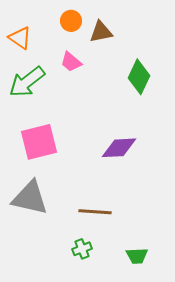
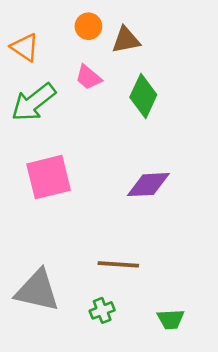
green diamond: (139, 77) -> (143, 96), moved
gray triangle: (30, 198) -> (37, 291), moved

